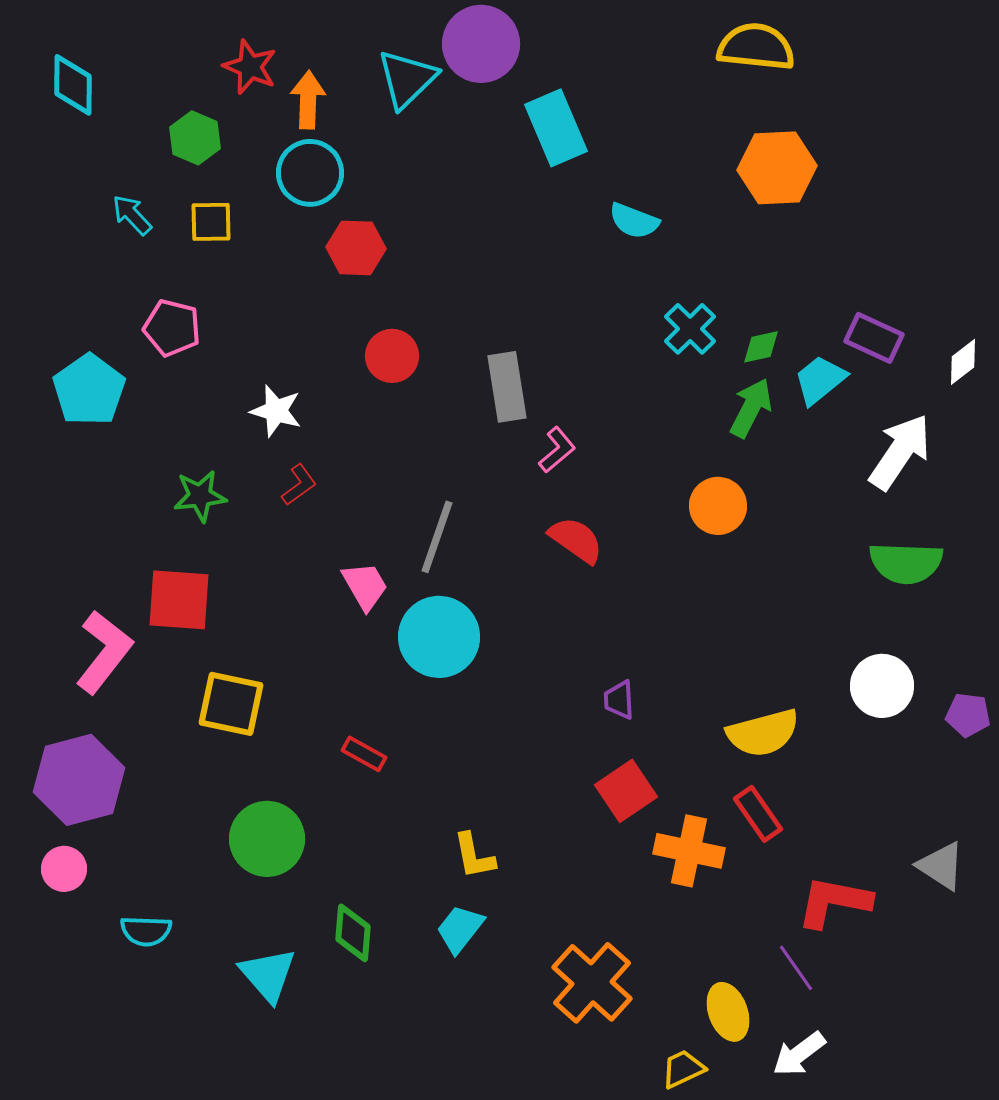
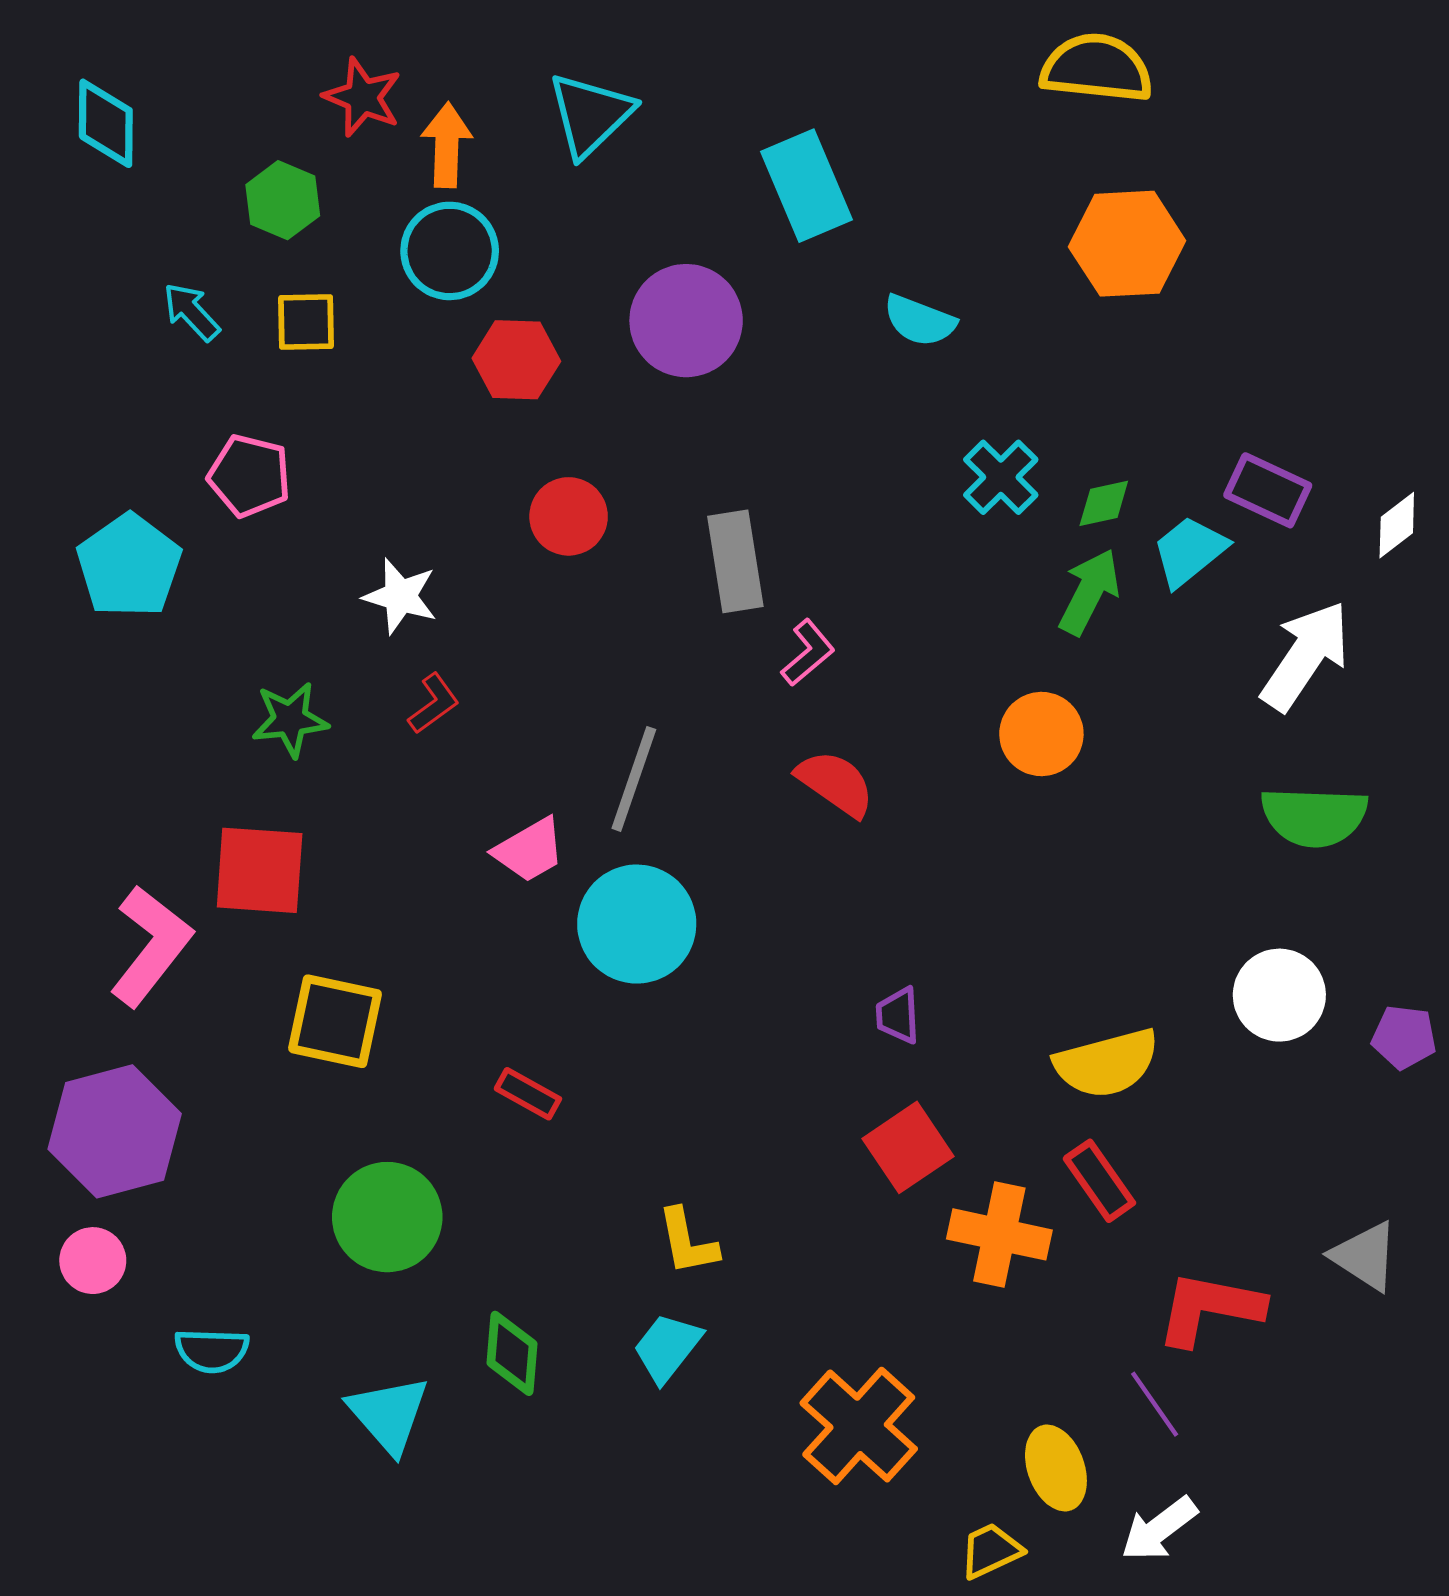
purple circle: (481, 44) -> (686, 321), moved
pink trapezoid: (365, 586) -> (529, 850), turned 90

